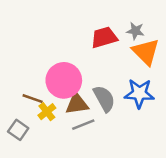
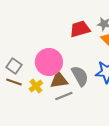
brown line: (33, 99) -> (14, 82), moved
gray square: (18, 130) -> (14, 66), moved

